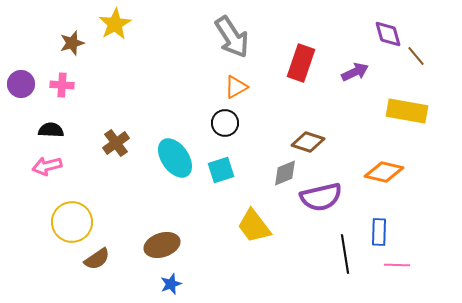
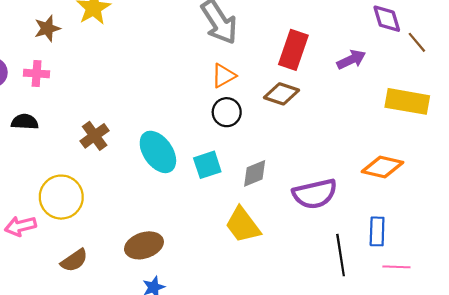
black circle: (225, 123) -> (227, 112), moved
brown diamond: (308, 142) -> (281, 94), moved
pink arrow: (47, 166) -> (20, 226), moved
gray diamond: (285, 173) -> (255, 173), moved
yellow circle: (72, 222) -> (61, 197), moved

